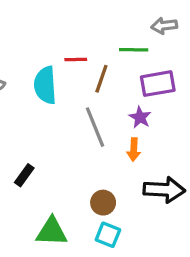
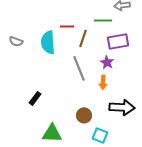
cyan square: (108, 235) -> (100, 135), moved

